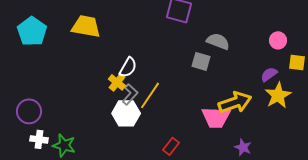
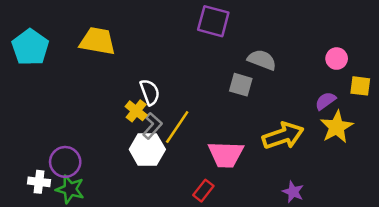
white semicircle: (128, 67) -> (150, 92), turned -50
purple circle: (29, 111) -> (65, 162), moved
pink trapezoid: (216, 117) -> (226, 154), moved

